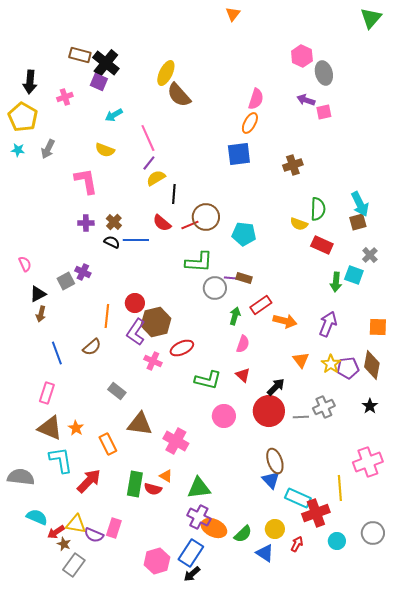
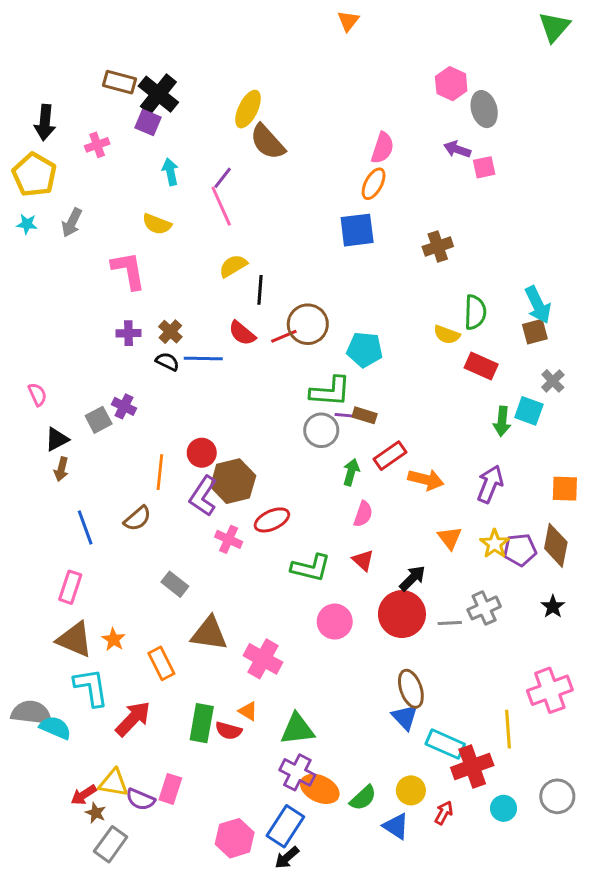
cyan arrow: (114, 115) -> (170, 172), turned 108
purple line: (149, 163) -> (223, 178), moved
green L-shape: (199, 262) -> (330, 391), moved
cyan semicircle: (37, 517) -> (55, 728), moved

